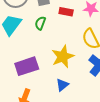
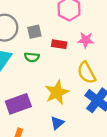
green semicircle: (40, 23) -> (32, 57), turned -104

